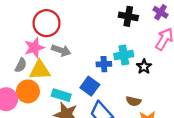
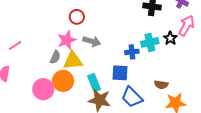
red circle: (47, 23) -> (77, 17), size x0.6
black star: (144, 67) -> (170, 38), moved
blue square: (90, 86) -> (120, 73), turned -30
cyan rectangle: (61, 95) -> (94, 83), turned 54

